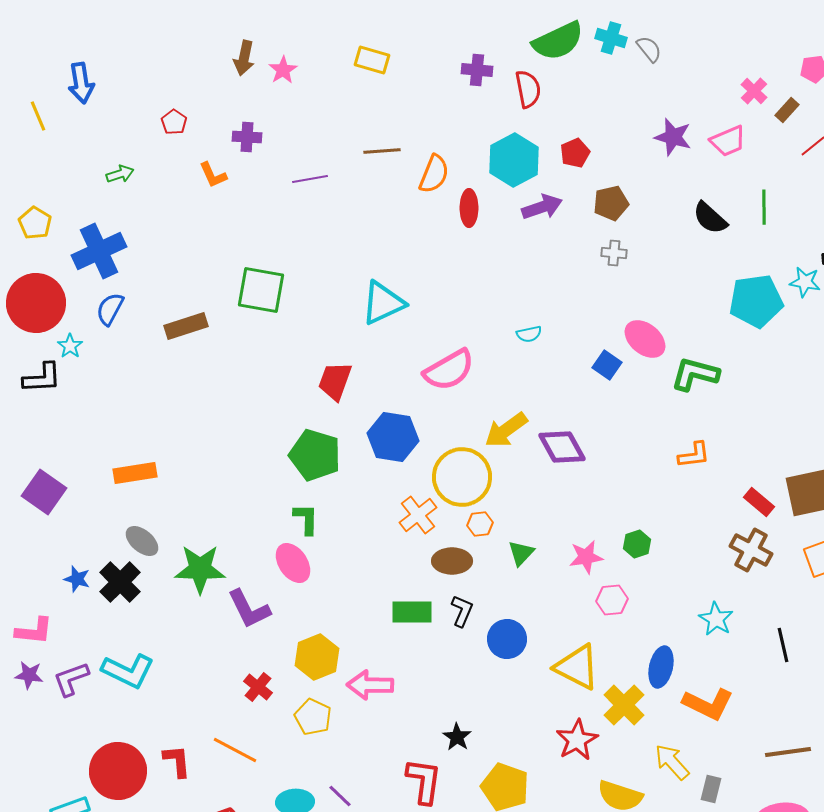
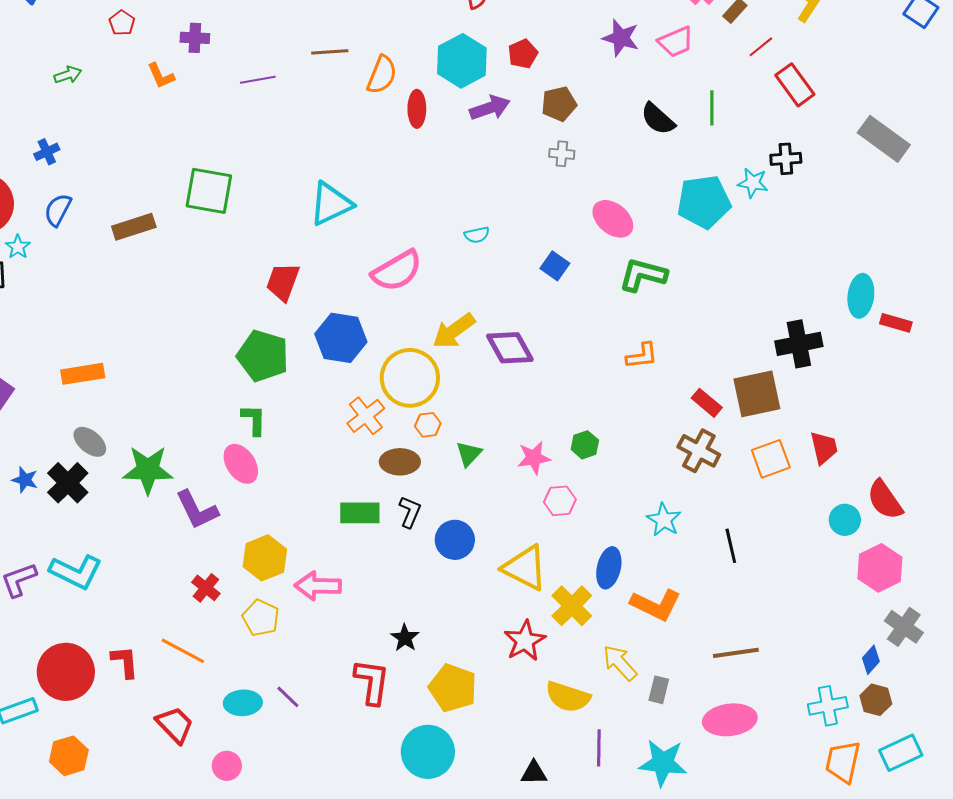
blue cross: (99, 251) -> (47, 152), size x0.5
pink ellipse: (645, 339) -> (613, 219), moved

